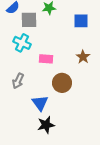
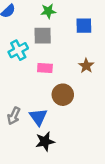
gray square: (29, 20) -> (43, 36), moved
cyan cross: (22, 43) -> (18, 50), turned 36
gray arrow: (18, 81) -> (14, 116), moved

